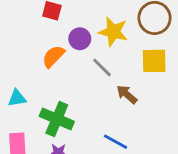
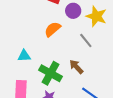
purple circle: (80, 39) -> (73, 11), moved
brown arrow: (127, 94) -> (76, 67), moved

